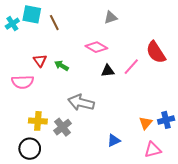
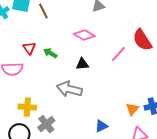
black triangle: (108, 71) -> (82, 64), moved
gray cross: (63, 127) -> (46, 124), moved

